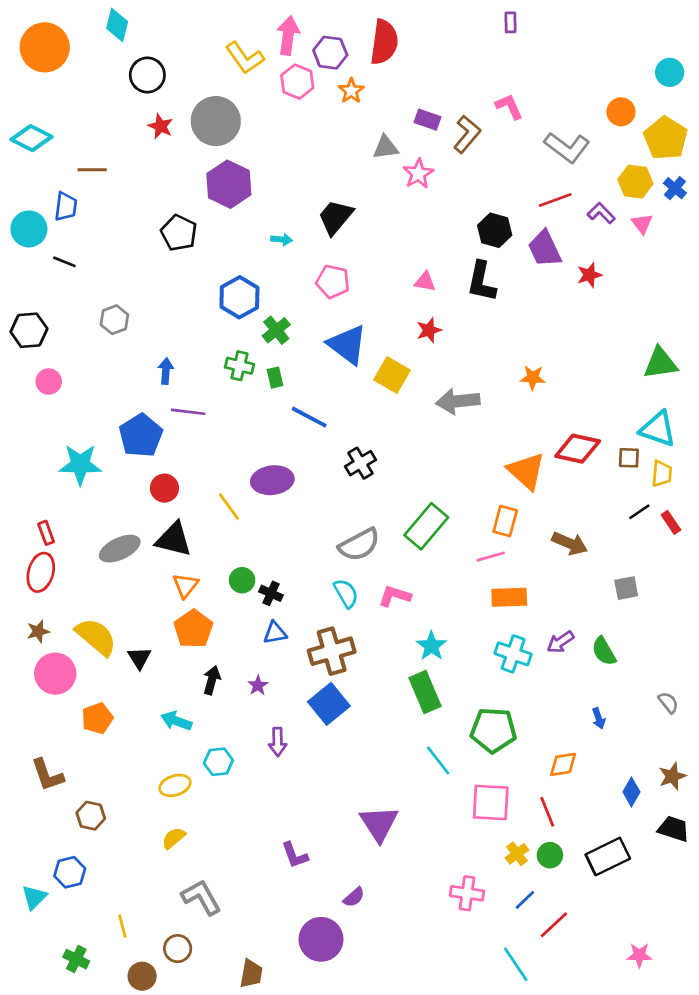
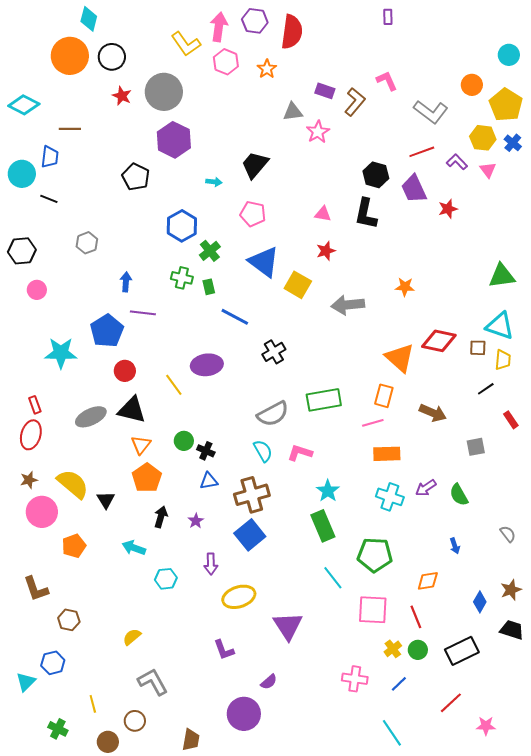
orange circle: (45, 47) -> (70, 56), moved
purple hexagon: (330, 53) -> (255, 21), moved
red rectangle: (671, 522) -> (511, 420), moved
green rectangle: (426, 526) -> (324, 400), turned 40
yellow ellipse: (175, 785) -> (239, 597), moved, size x1.4
red line: (554, 925) -> (451, 703), moved

